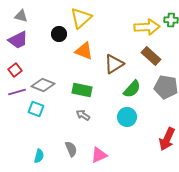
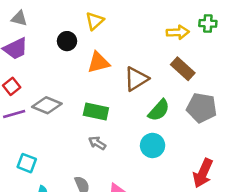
yellow triangle: (81, 18) -> (95, 21), size x0.7
yellow arrow: (147, 27) -> (178, 32), size x0.7
orange triangle: (84, 51) -> (98, 62), turned -36
cyan square: (36, 109) -> (27, 163), moved

